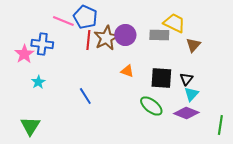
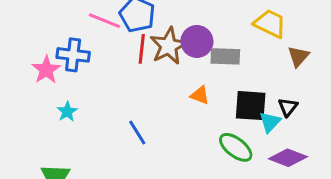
gray rectangle: (159, 35) -> (225, 56), moved
cyan triangle: (191, 94) -> (270, 122), moved

